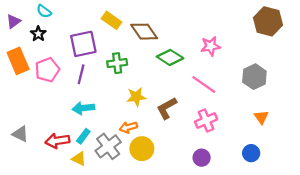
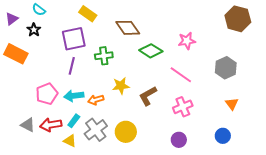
yellow rectangle: (111, 20) -> (88, 14), moved
orange rectangle: (18, 61) -> (16, 54), turned -40
pink pentagon: (47, 70) -> (47, 94), moved
orange arrow: (128, 127) -> (96, 100), moved
gray triangle: (20, 134) -> (28, 125), moved

